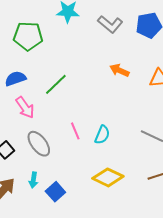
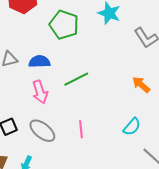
cyan semicircle: (102, 135) -> (132, 127), moved
gray ellipse: (39, 144) -> (42, 131), turned -32

